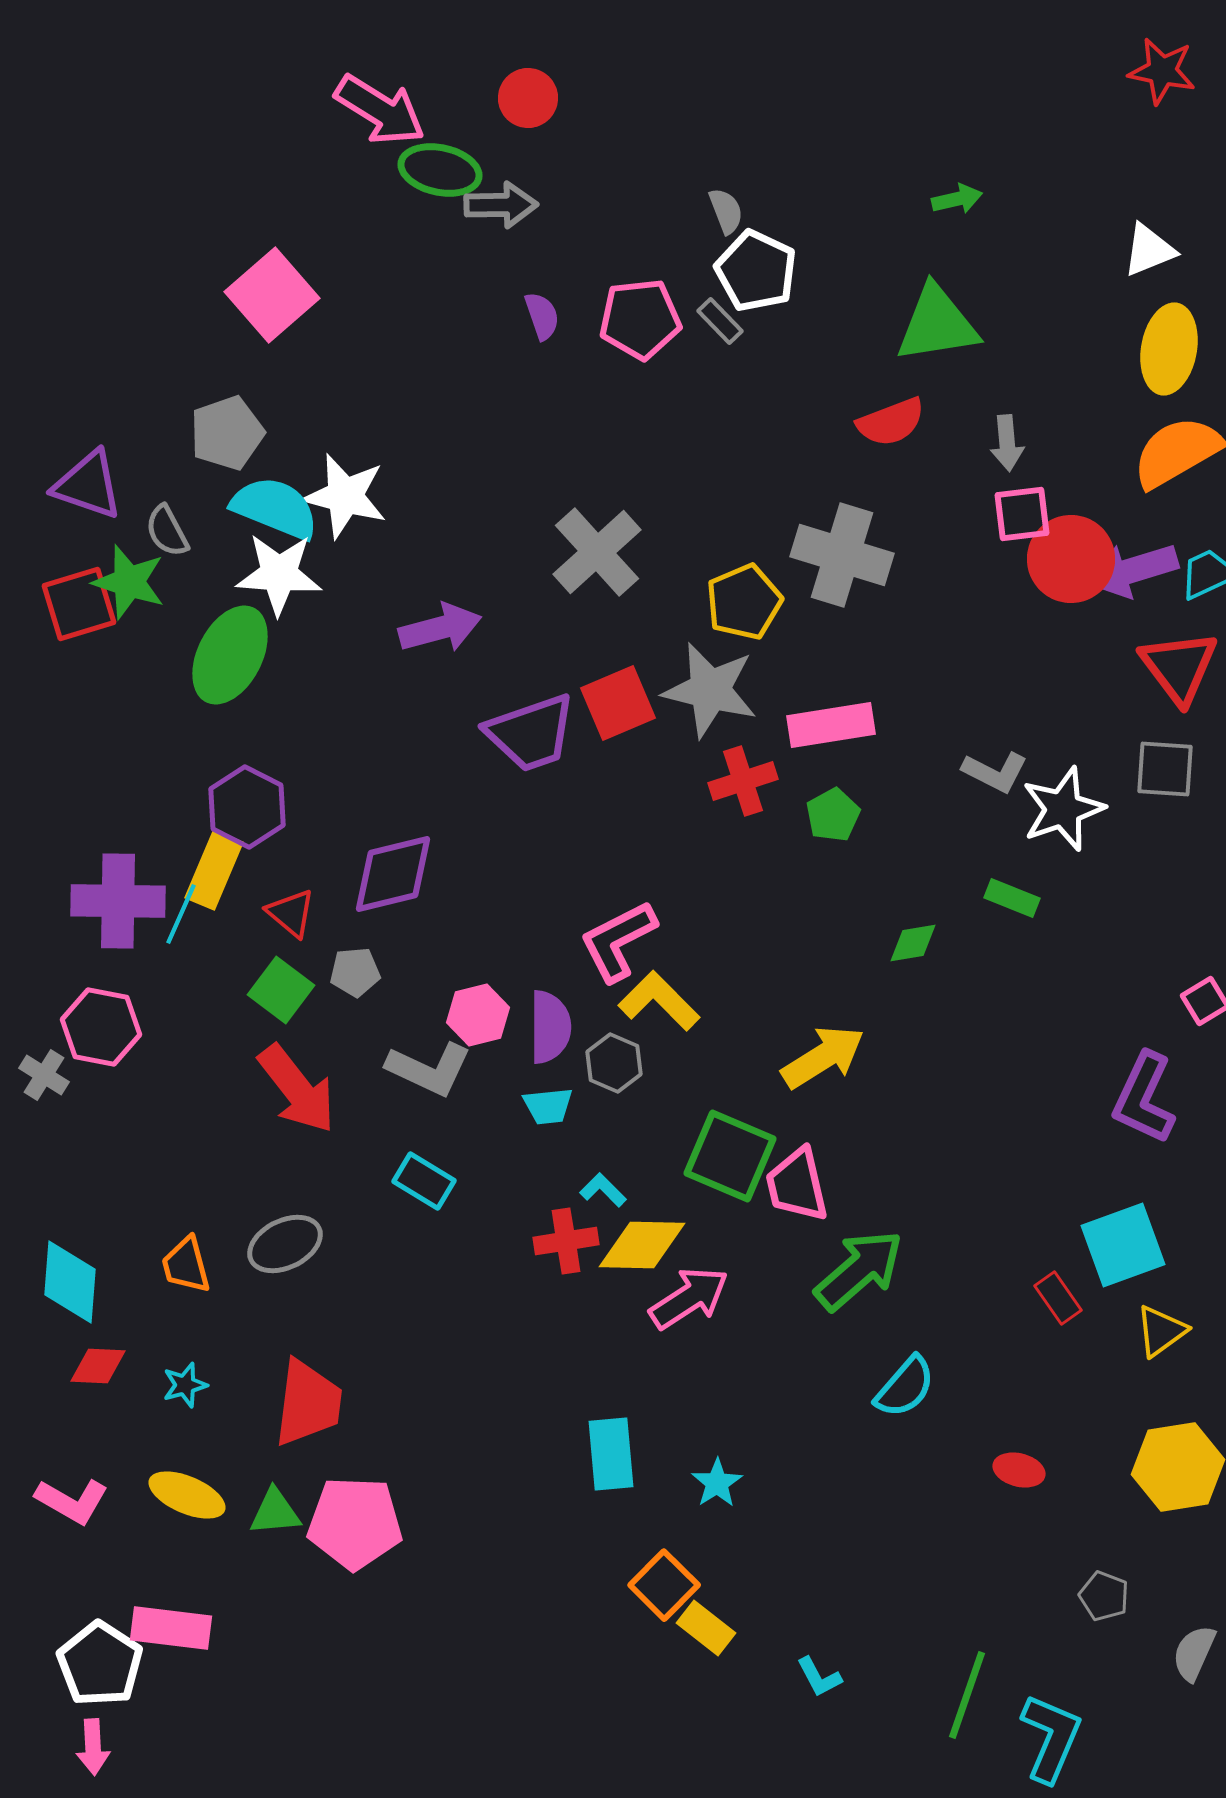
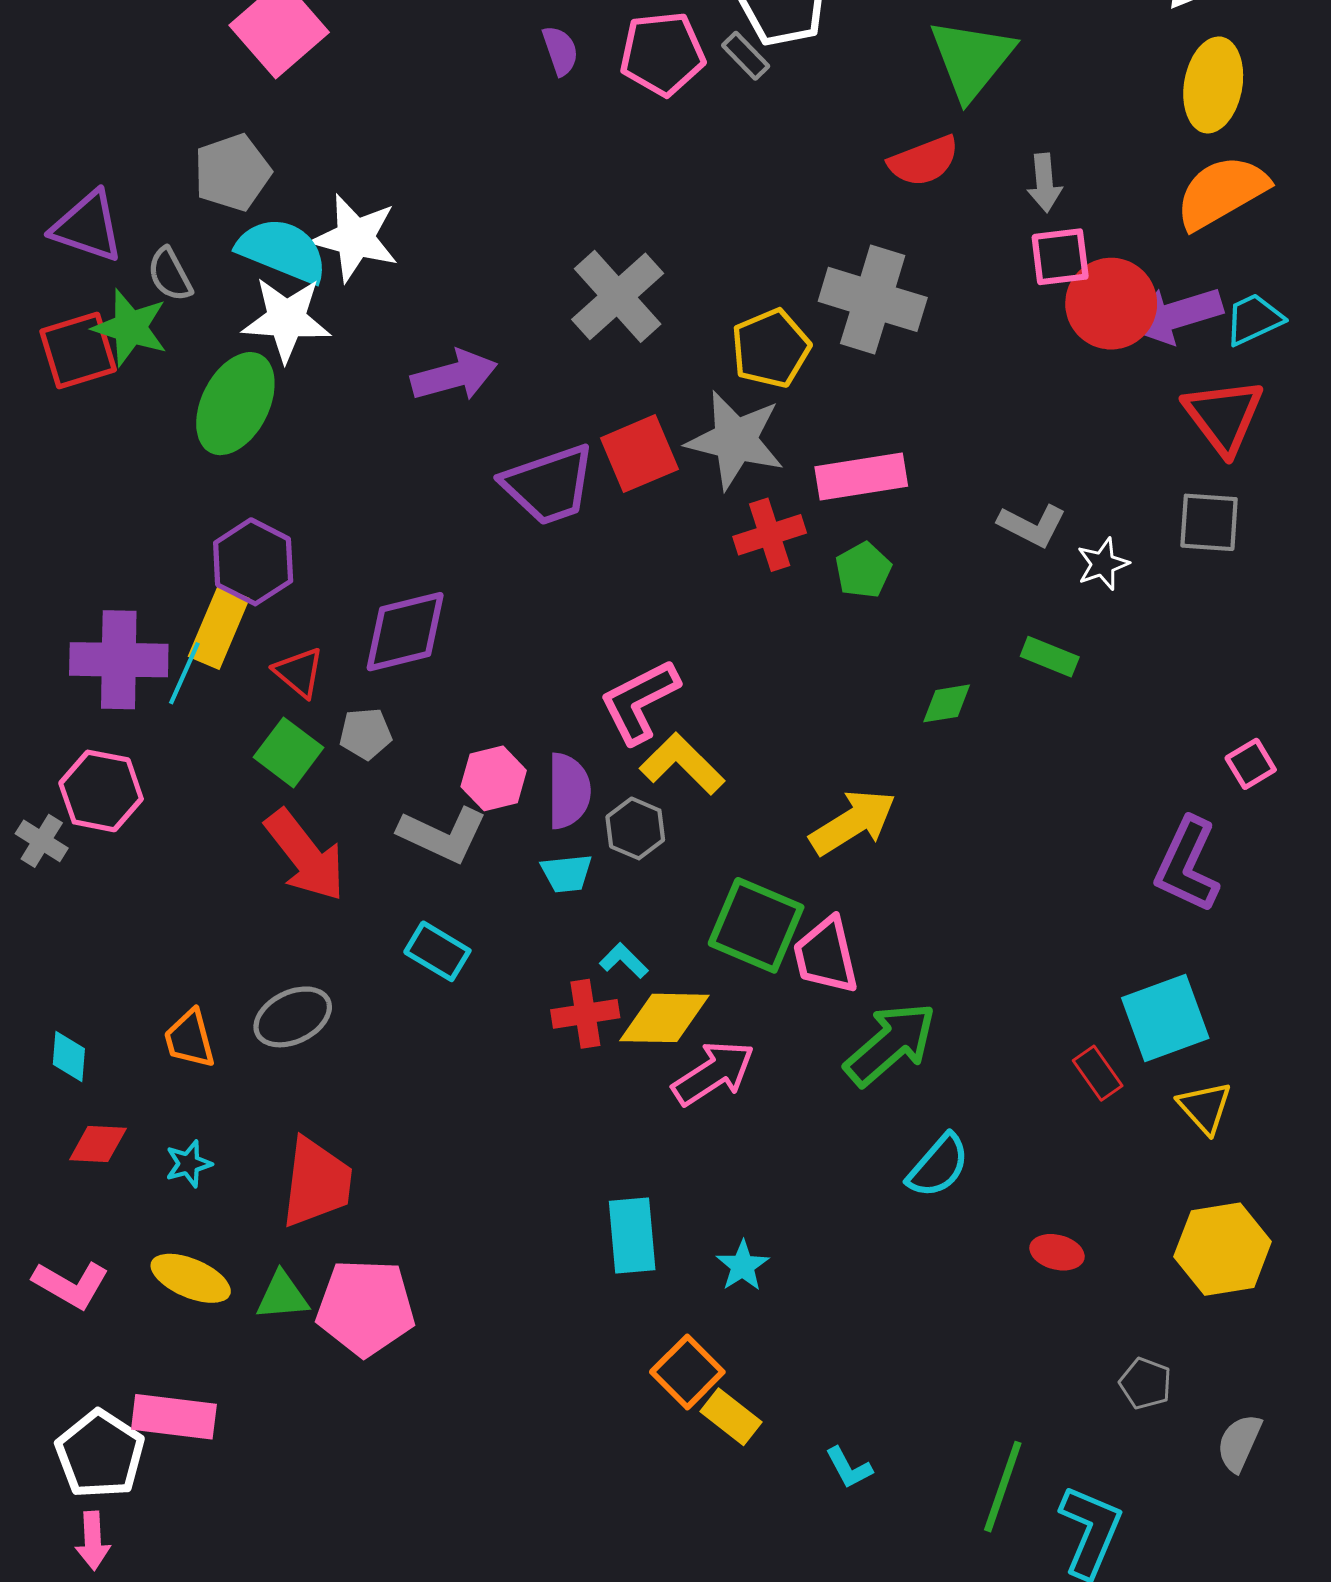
green triangle: (937, 324) -> (972, 59), turned -42
white star: (1063, 809) -> (1103, 564), size x0.6
cyan diamond: (70, 1282) -> (69, 1056), size x0.6
yellow triangle: (1161, 1331) -> (1205, 1108), turned -36

